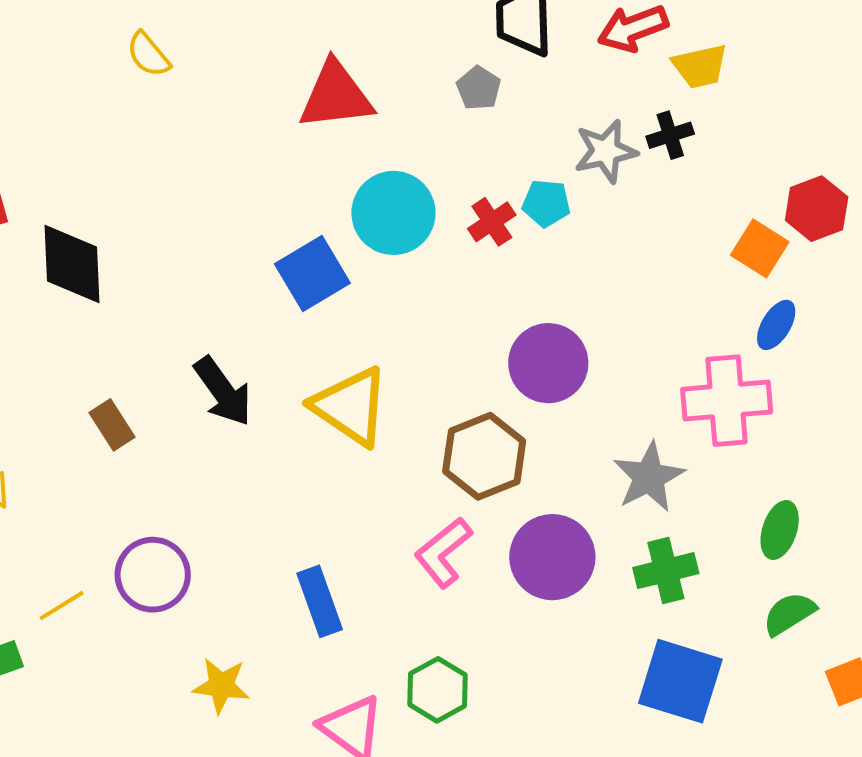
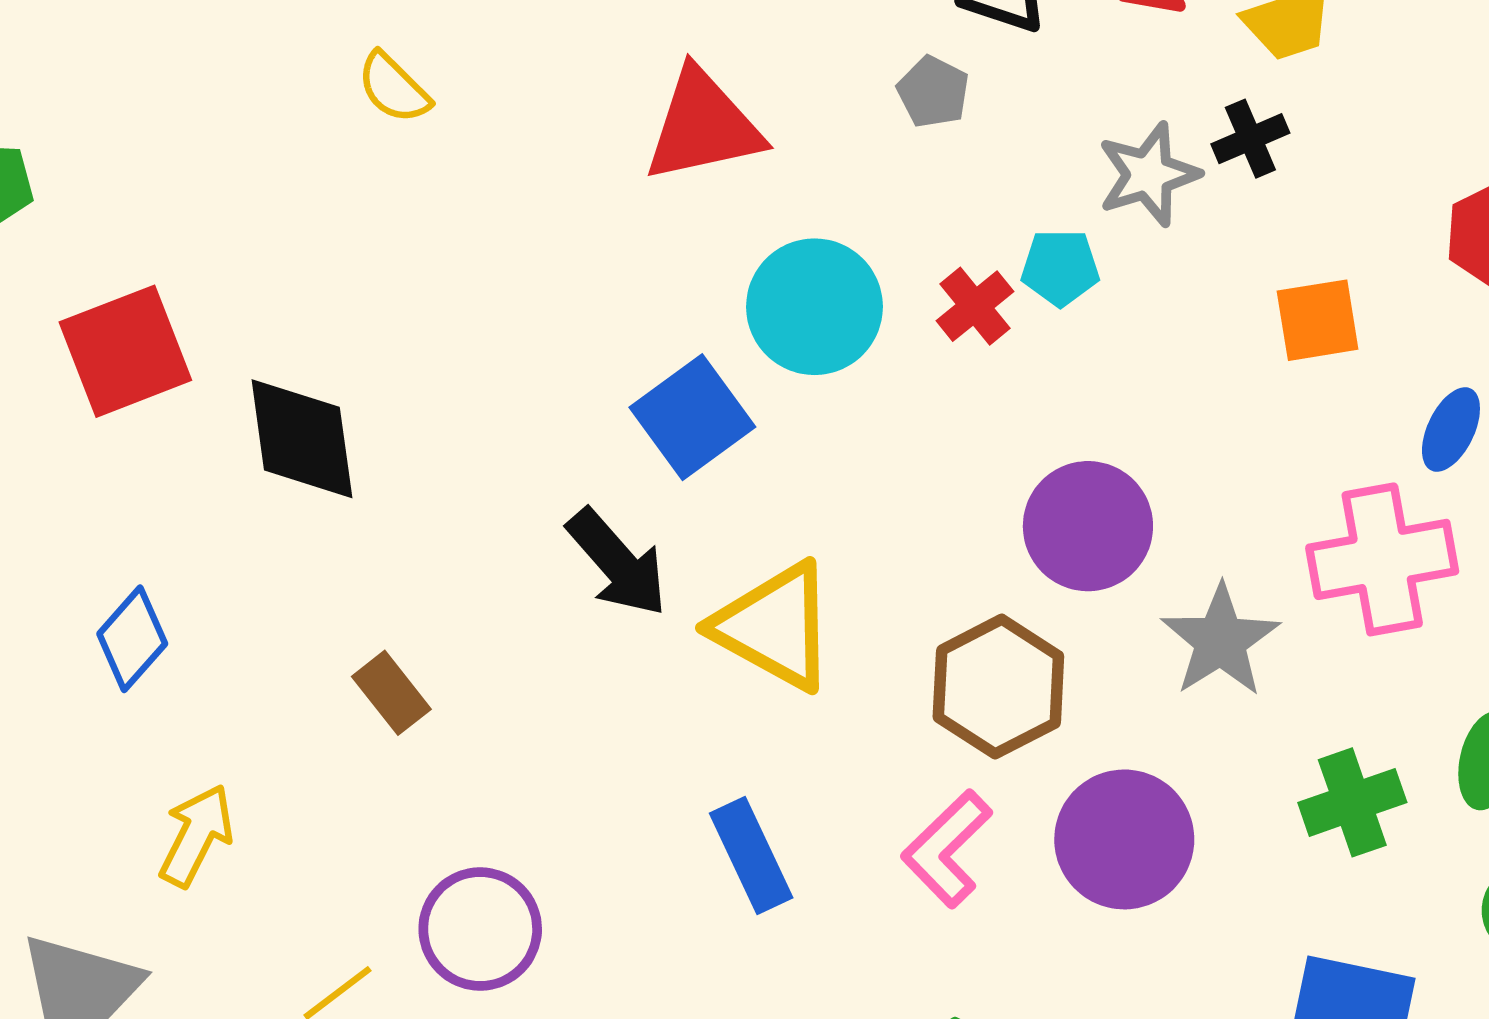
orange square: (760, 248) -> (1318, 320), moved, turned -36
black arrow: (223, 391) -> (617, 563), moved
gray star: (649, 477) -> (1220, 641), moved
green cross: (666, 571) -> (1352, 802), moved
blue rectangle: (320, 601) -> (751, 855), moved

